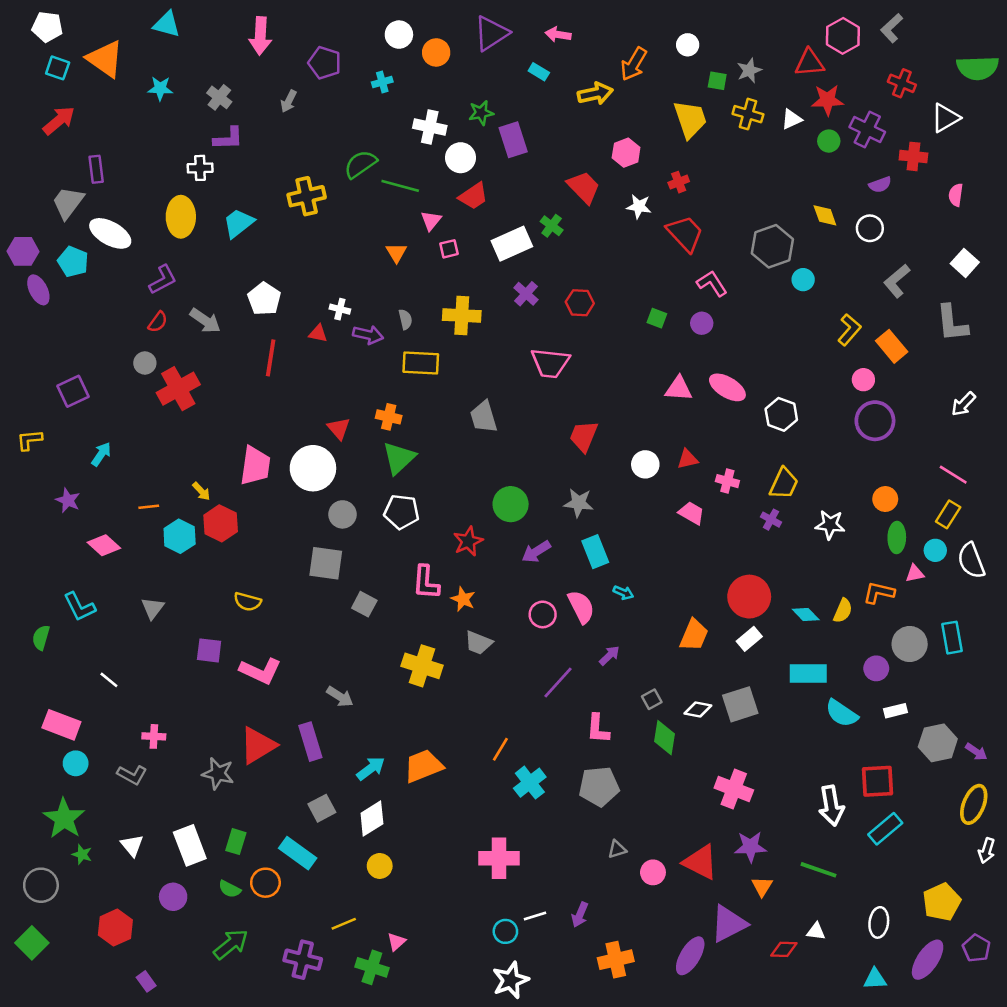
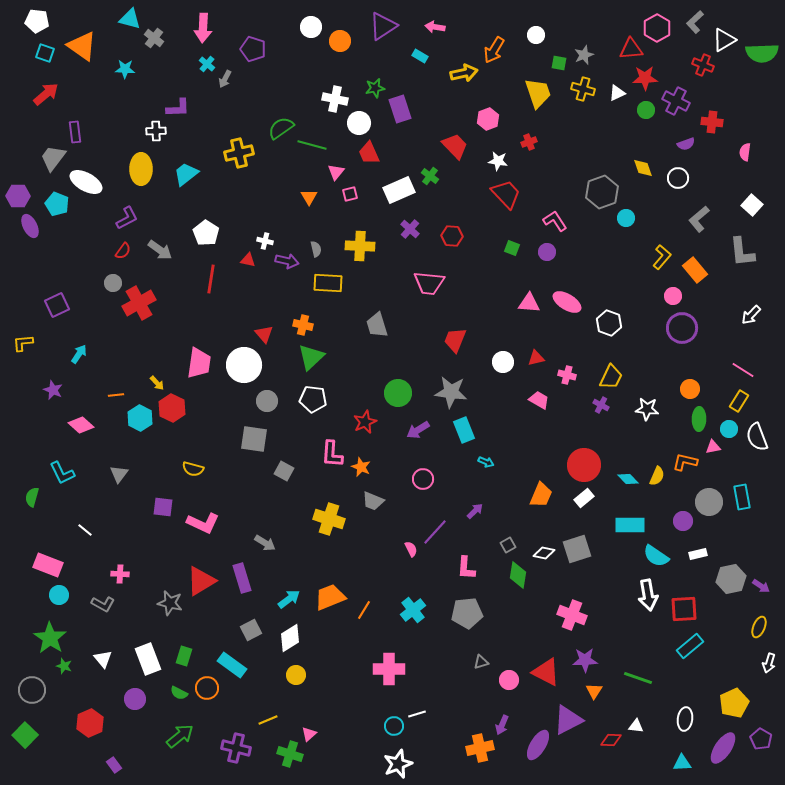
cyan cross: (382, 82) -> (207, 64), moved, turned -35
gray cross: (219, 97) -> (154, 38), moved
white triangle: (946, 118) -> (724, 40), moved
red trapezoid: (473, 196) -> (369, 153), turned 100
red trapezoid: (685, 233) -> (506, 194), moved
gray star: (579, 503) -> (451, 392), size x1.4
pink semicircle: (581, 607) -> (411, 549), moved, size x0.6
orange line: (500, 749) -> (364, 610), moved
yellow ellipse: (974, 804) -> (759, 627), size x0.7
white arrow: (831, 806) -> (648, 595), moved
purple arrow: (580, 915) -> (502, 725), moved

